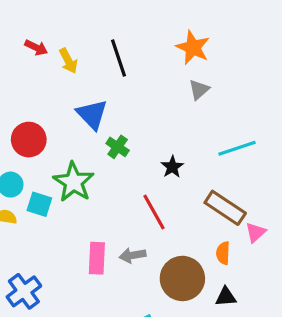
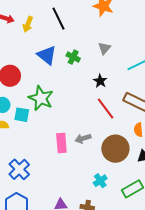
yellow arrow: (68, 61) -> (28, 24), turned 56
gray triangle: (199, 90) -> (104, 48), moved
green cross: (118, 147) -> (73, 57), moved
red line: (154, 212) -> (106, 109), moved

